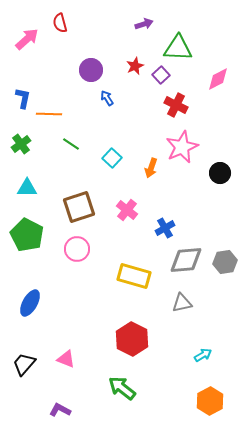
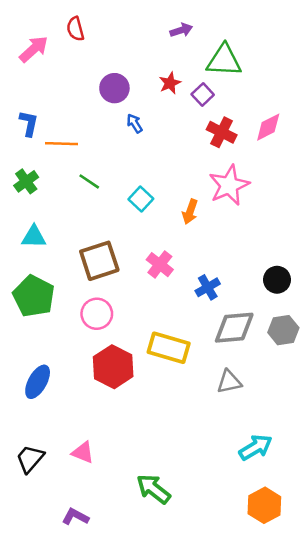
pink diamond: (218, 79) -> (268, 127), moved
black circle: (220, 173) -> (277, 280), moved
red hexagon: (132, 339) -> (113, 367), moved
cyan arrow: (203, 355) -> (256, 447), size x1.5

